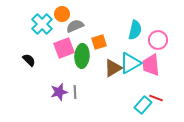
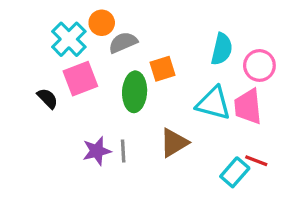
pink square: (64, 48) -> (80, 79), moved
cyan triangle: (130, 63) -> (213, 103), turned 45
brown triangle: (113, 68) -> (174, 143), moved

